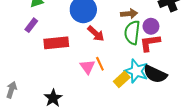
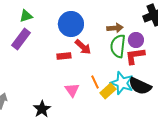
purple rectangle: (31, 25) -> (21, 39), size x1.5
red rectangle: (56, 43) -> (64, 56), moved, size x0.6
orange line: (100, 64) -> (95, 82), moved
pink triangle: (87, 67) -> (72, 90), moved

